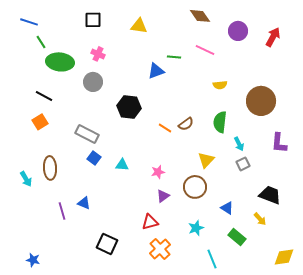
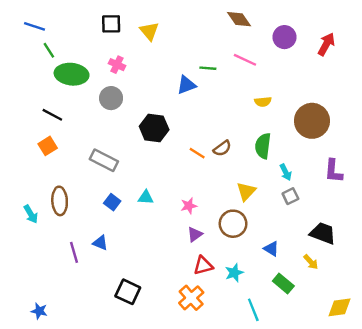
yellow triangle: (139, 26) -> (149, 31), moved, turned 42
blue square: (94, 158) -> (112, 202), moved
red triangle: (150, 222) -> (203, 266), moved

